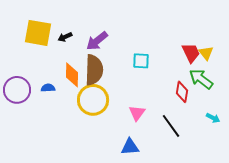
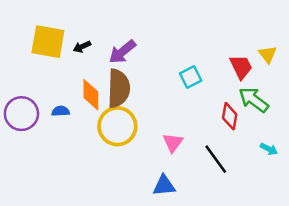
yellow triangle: (206, 53) -> (268, 54), moved
cyan square: (141, 61) -> (191, 77), moved, turned -30

